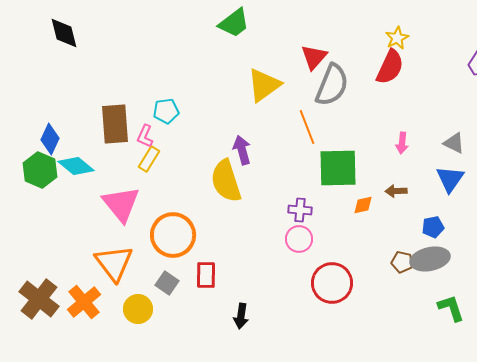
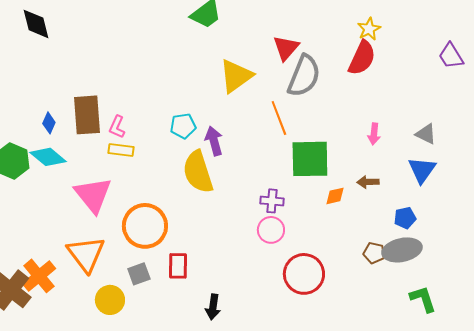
cyan pentagon: (166, 111) -> (183, 126), moved
blue diamond: (50, 139) -> (49, 123), moved, size x0.7
yellow rectangle: (149, 159) -> (121, 150), turned 65
gray square: (167, 283) -> (139, 274), turned 35
orange cross: (84, 302) -> (39, 276), moved

